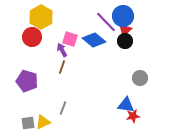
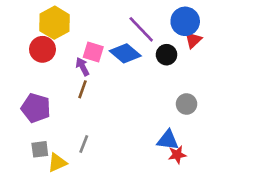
blue circle: (123, 16) -> (185, 21), moved
red triangle: (125, 30) -> (193, 40), moved
gray square: (28, 123) -> (40, 149), moved

